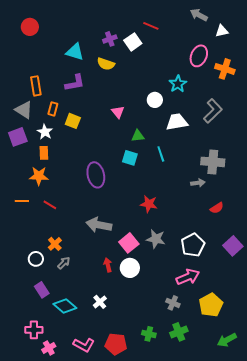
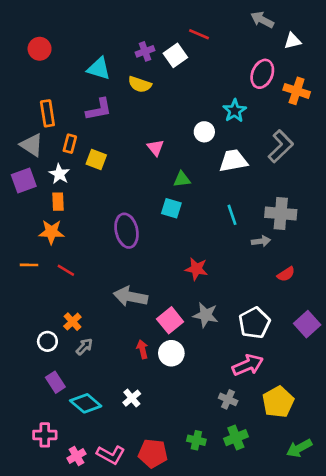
red circle: (30, 27) -> (40, 49), moved
cyan line: (161, 154) -> (232, 215), moved
pink cross: (49, 348) -> (76, 456), moved

